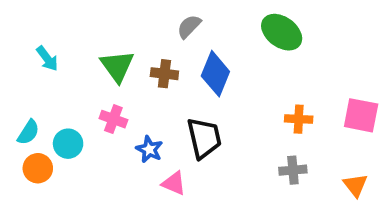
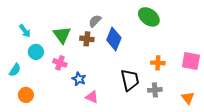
gray semicircle: (189, 26) -> (95, 21), moved
black trapezoid: (204, 138) -> (130, 80), moved
cyan circle: (68, 144) -> (36, 52), moved
orange circle: (38, 168) -> (26, 95), moved

